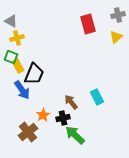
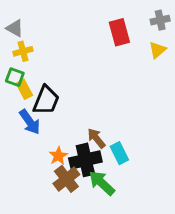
cyan rectangle: (97, 97) -> (119, 153), moved
black cross: (63, 118) -> (85, 160), size x1.6
brown cross: (28, 132) -> (66, 179), moved

